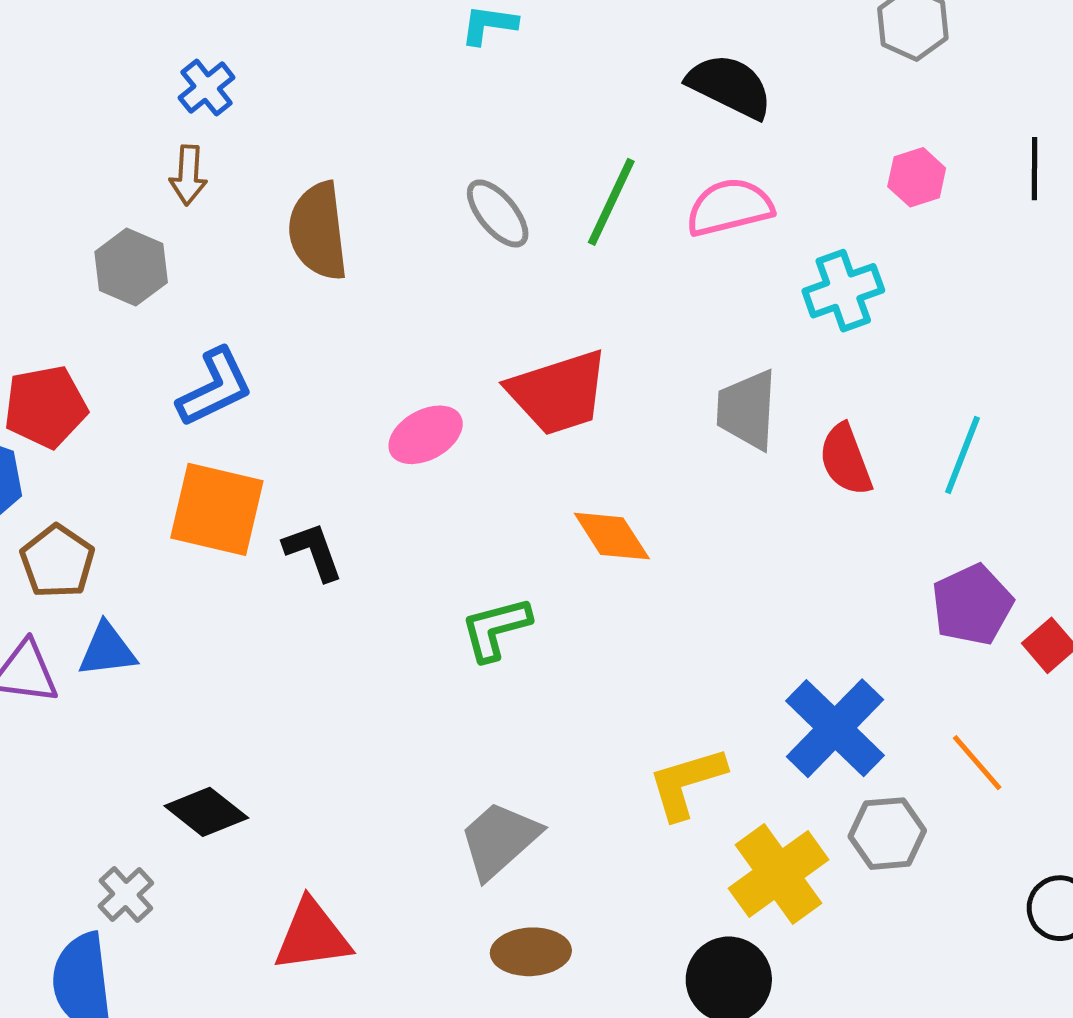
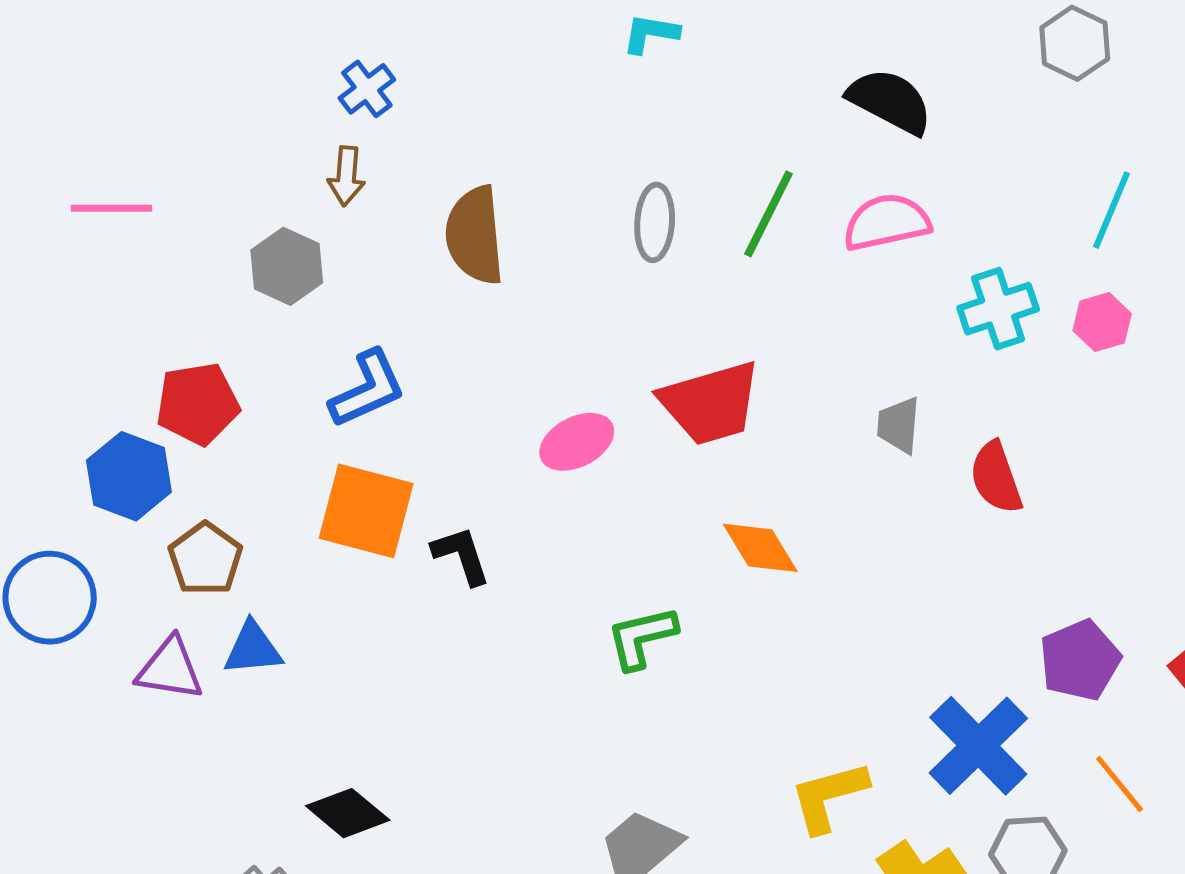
pink hexagon: (917, 177) -> (1102, 322), moved
gray ellipse: (498, 213) -> (655, 222), turned 42
gray trapezoid: (747, 410) -> (899, 425), size x0.7
cyan line: (962, 455) -> (1112, 210), moved
purple pentagon: (972, 605) -> (1080, 660), moved

